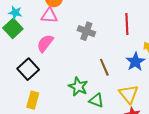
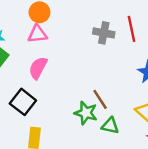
gray cross: (86, 31) -> (104, 33), moved
brown line: (104, 67) -> (100, 99), moved

